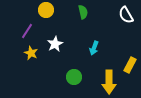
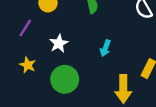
yellow star: (31, 53) -> (28, 65), moved
green circle: (74, 77) -> (65, 79), moved, size x1.5

